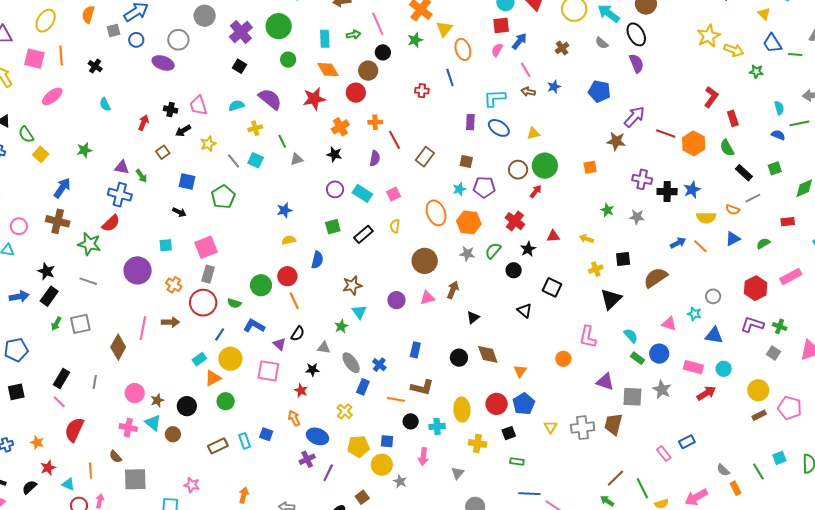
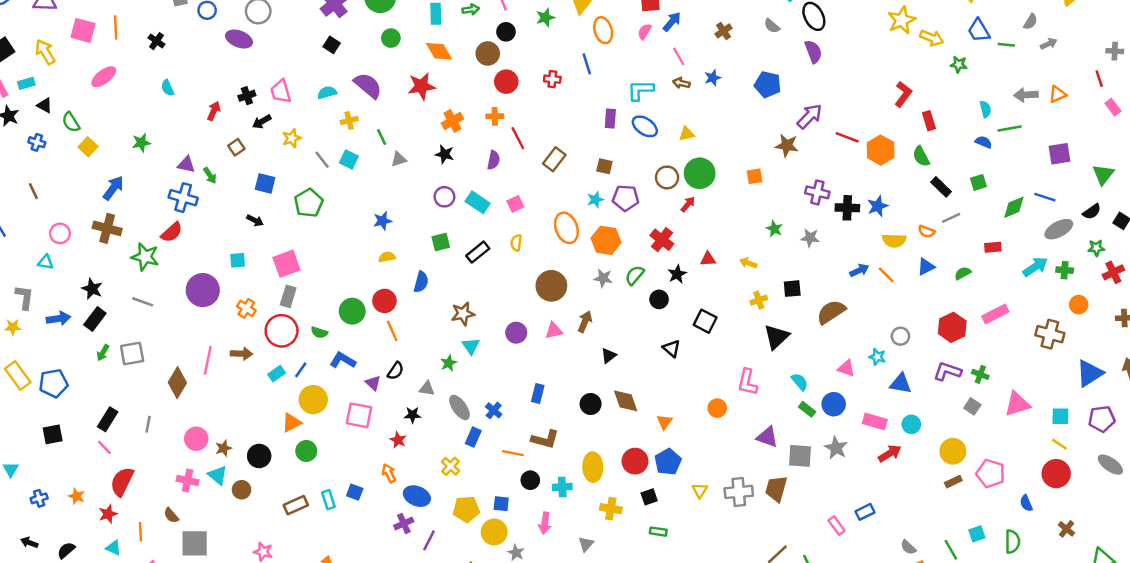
red circle: (356, 93) -> (506, 82), moved
black cross: (171, 110) -> (247, 96), turned -32
cyan rectangle: (199, 359) -> (277, 374), moved
red star: (48, 468) -> (108, 514), moved

